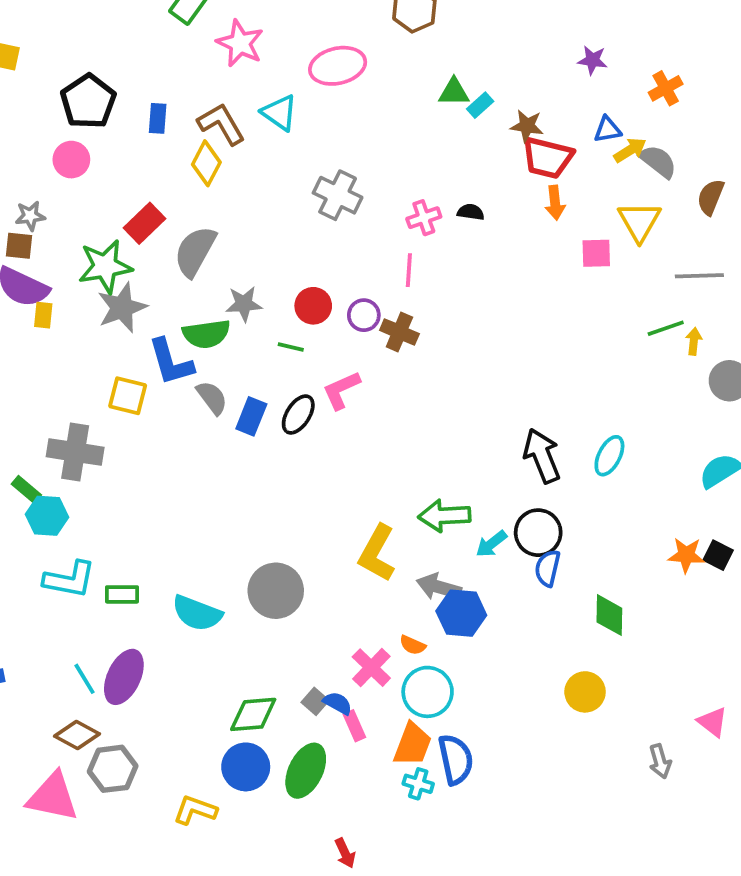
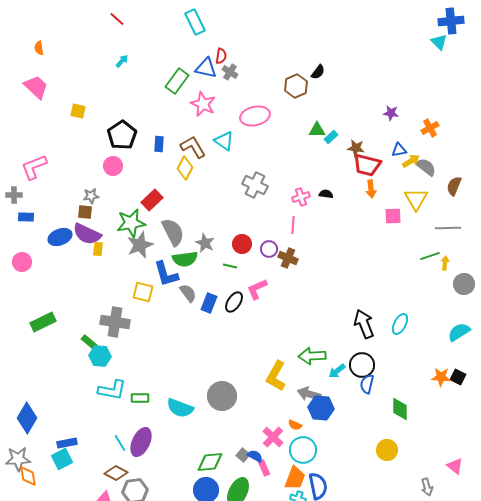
gray semicircle: (195, 251) -> (173, 232), moved, turned 124
gray star: (244, 304) -> (205, 243), turned 30

